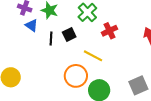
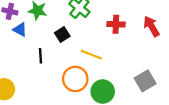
red cross: (109, 31) -> (116, 24), moved, turned 35
black line: (51, 38) -> (41, 56), moved

